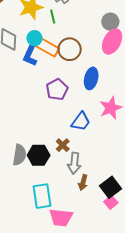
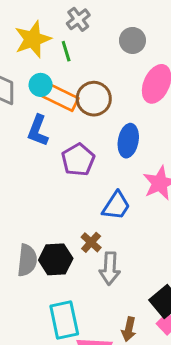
gray circle: (110, 22) -> (132, 40), moved
blue L-shape: (30, 56) -> (38, 131), moved
brown arrow: (83, 183) -> (129, 329), moved

